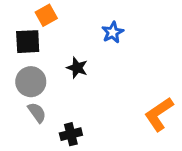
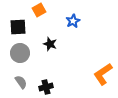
orange square: (46, 15) -> (39, 10), moved
gray semicircle: (37, 113) -> (21, 82), moved

